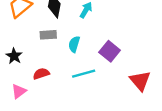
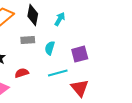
purple square: (110, 51) -> (80, 54), turned 36
red triangle: (140, 81) -> (80, 88), moved

